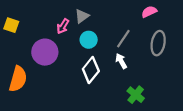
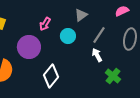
gray triangle: (82, 16) -> (81, 15), moved
white diamond: (91, 70) -> (51, 76), moved
green cross: (136, 95) -> (113, 76), moved

